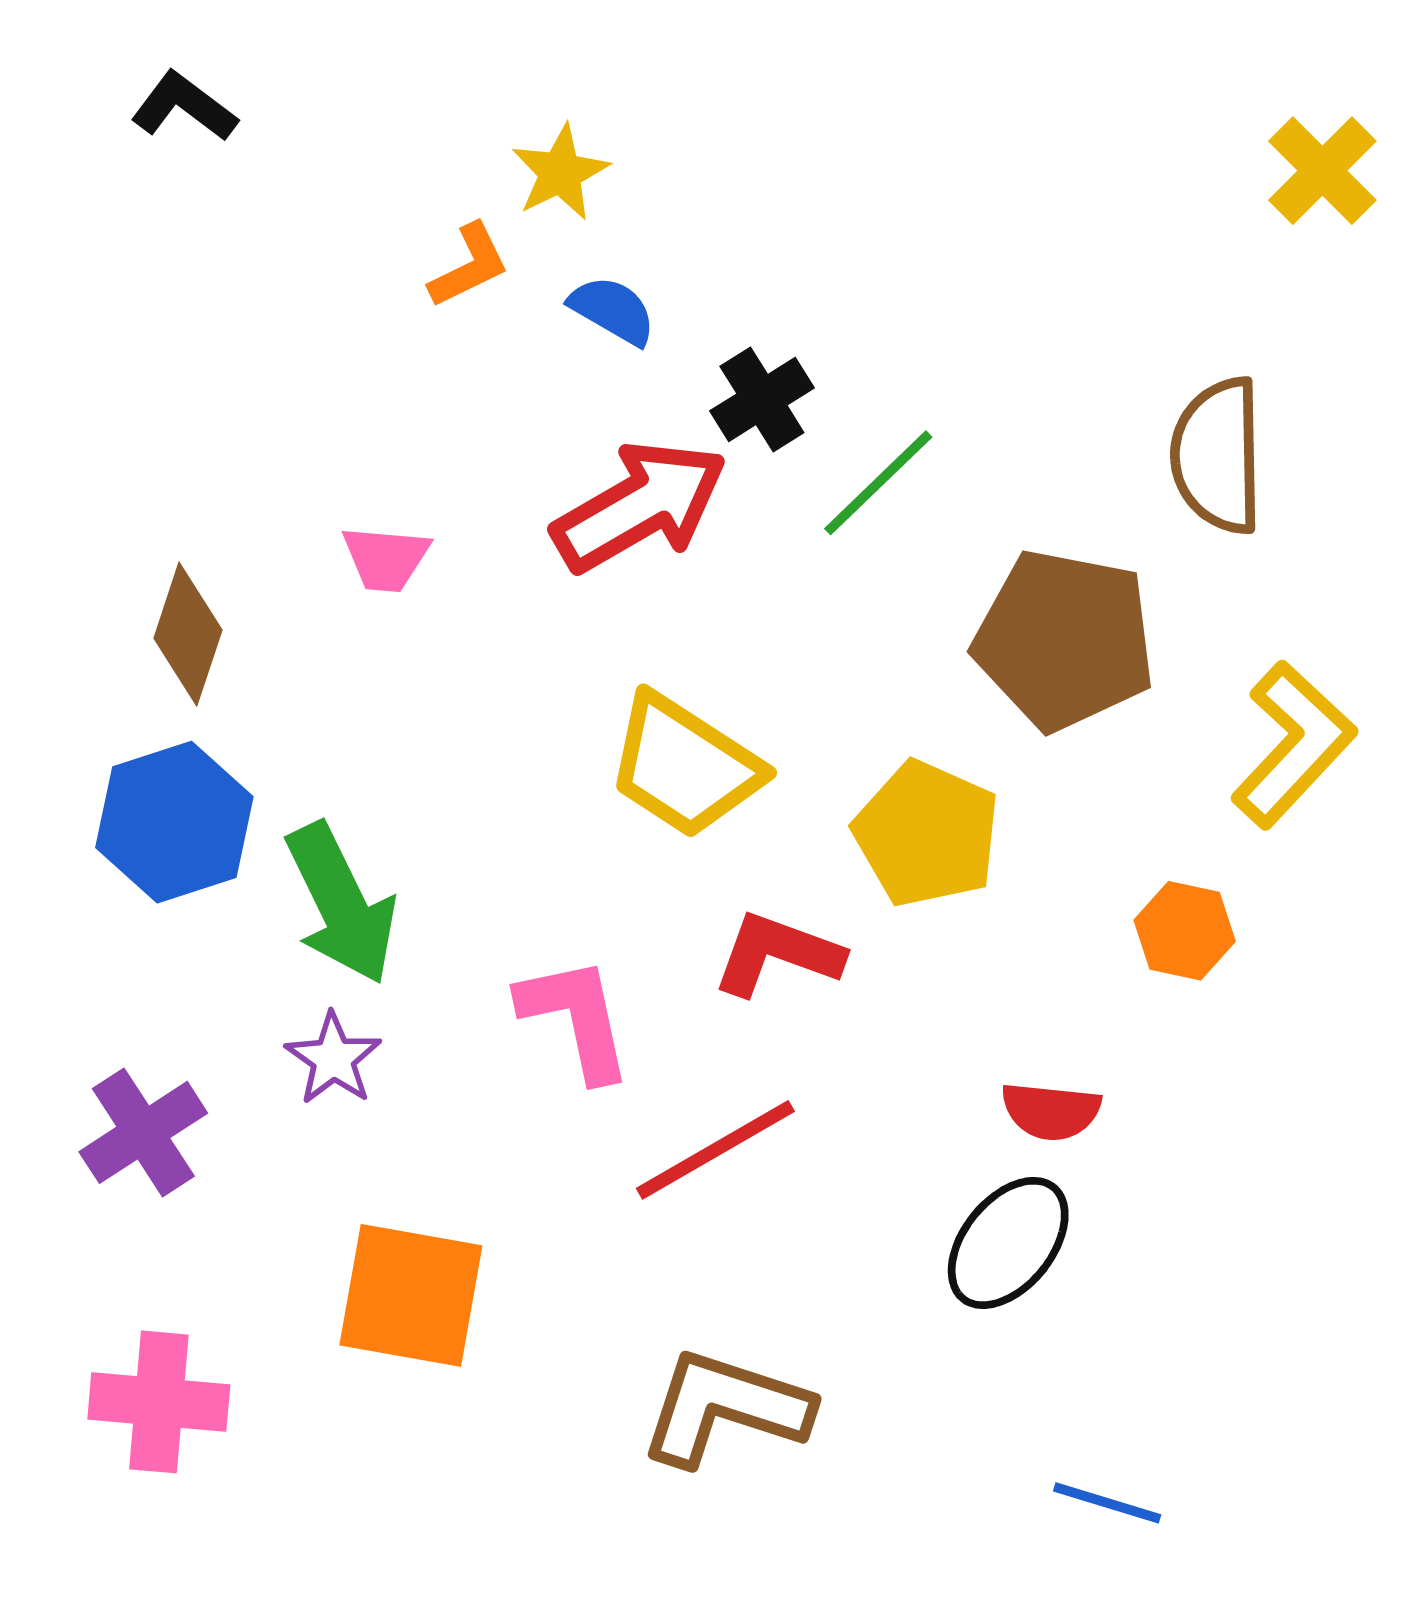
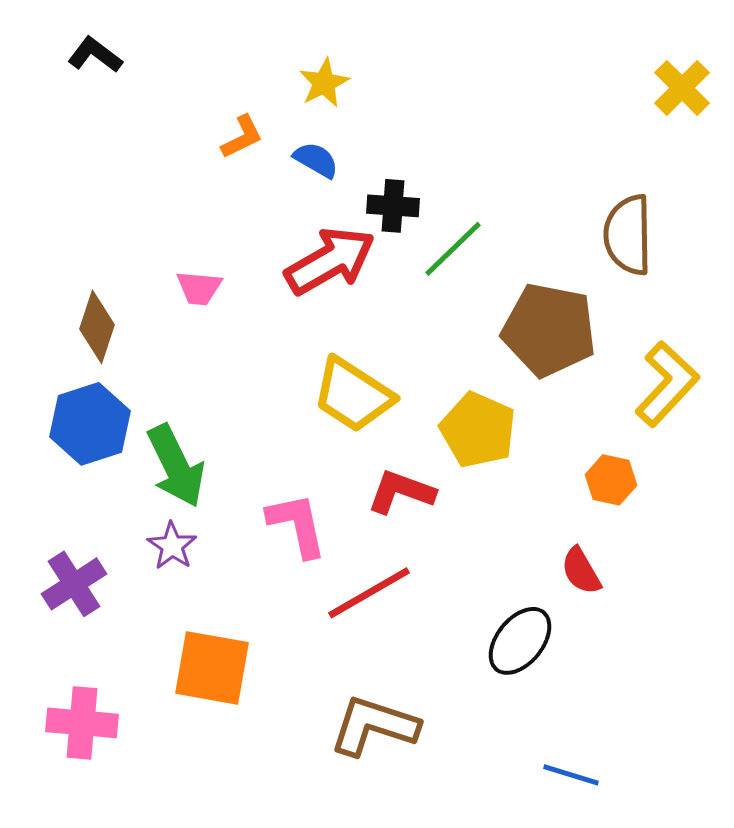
yellow star: (560, 173) -> (324, 83), moved
black cross: (762, 399) -> (393, 206), turned 36
red semicircle: (1051, 1111) -> (581, 571), moved, turned 54

